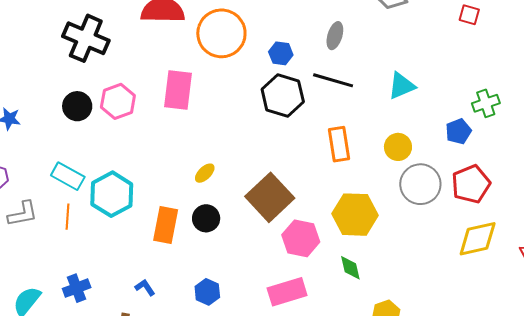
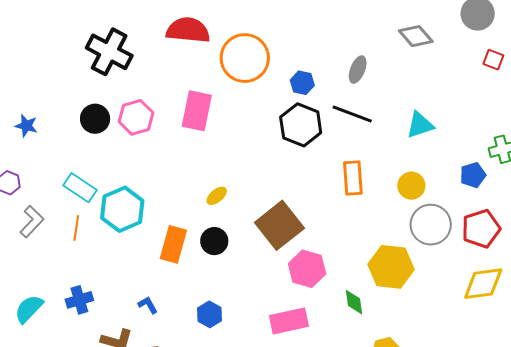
gray L-shape: (23, 214) -> (32, 222), turned -40
yellow hexagon: (355, 215) -> (391, 267), moved

